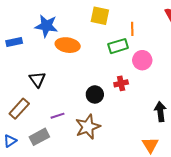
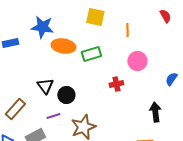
green rectangle: (118, 46) -> (91, 54), moved
black triangle: (37, 79) -> (45, 86), moved
black circle: (95, 94) -> (66, 95), moved

